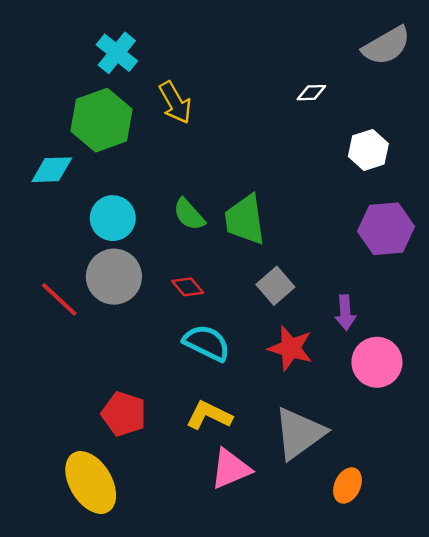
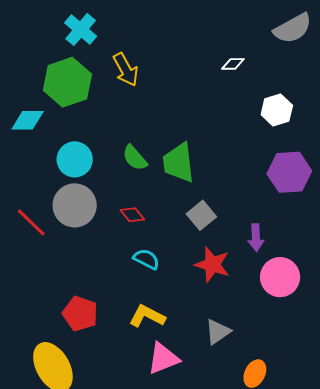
cyan semicircle: (207, 343) -> (146, 259), size x0.7
gray triangle: (299, 433) -> (218, 332), size x0.6

